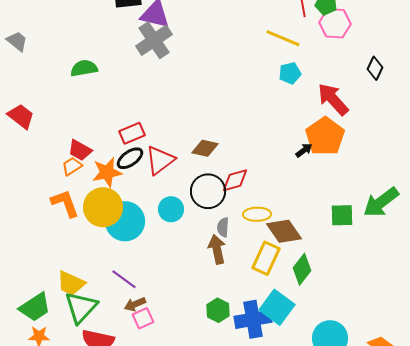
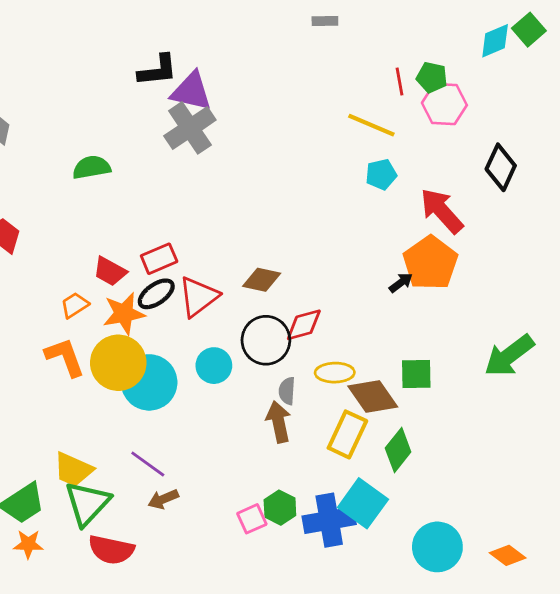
black diamond: (375, 68) -> (501, 167), size x1.4
red trapezoid: (80, 150) -> (110, 271), moved
green square: (342, 215) -> (416, 374), moved
pink square: (143, 318) -> (252, 519), moved

